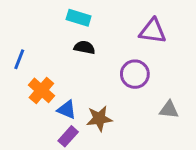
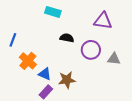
black semicircle: (84, 47) -> (67, 38), moved
gray triangle: (169, 110) -> (114, 59), moved

